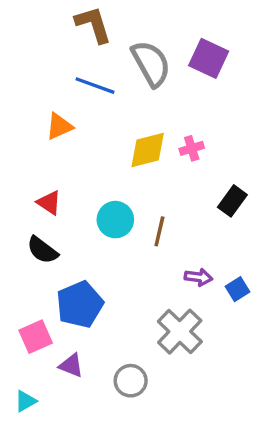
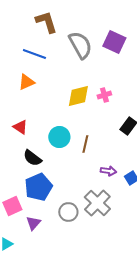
blue line: (95, 86) -> (34, 54), moved
black semicircle: (42, 250) -> (32, 158), moved
purple triangle: (71, 365) -> (33, 223), turned 49
gray circle: (131, 381) -> (68, 212), moved

